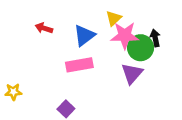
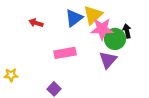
yellow triangle: (114, 18) -> (93, 15), size x1.5
blue triangle: (84, 35) -> (74, 18), moved

